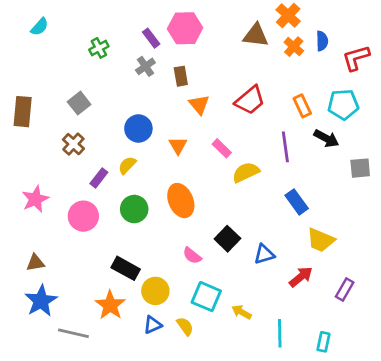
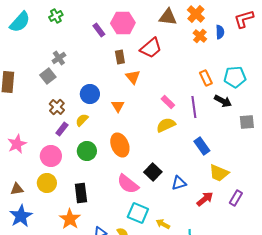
cyan semicircle: (40, 27) -> (20, 22), size x1.6
brown triangle: (256, 35) -> (168, 17), moved
green cross: (99, 48) -> (56, 16), moved
red L-shape: (356, 58) -> (244, 19), moved
gray cross: (145, 66) -> (59, 58), moved
red trapezoid: (250, 100) -> (151, 48), moved
brown cross: (73, 144) -> (57, 107), moved
pink rectangle: (222, 148) -> (168, 102), moved
pink semicircle: (192, 256) -> (128, 184), size x1.6
black rectangle: (126, 268) -> (81, 193), turned 54
purple rectangle: (345, 290) -> (236, 198), moved
yellow circle: (155, 291) -> (47, 183), moved

